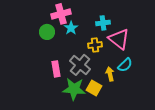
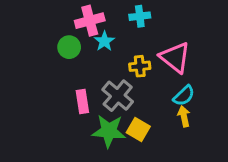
cyan cross: (103, 23) -> (140, 16), moved
yellow arrow: (110, 74) -> (184, 116), moved

